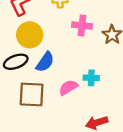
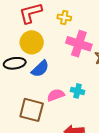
pink cross: (82, 26) -> (79, 44), size x1.4
brown square: (32, 94) -> (32, 110), moved

